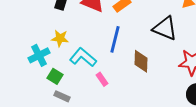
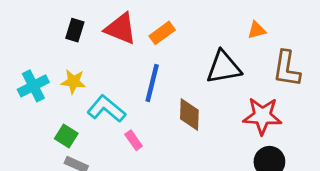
black triangle: (165, 28) -> (224, 67), turned -32
cyan cross: (39, 55) -> (33, 86), moved

